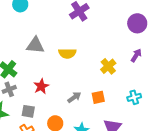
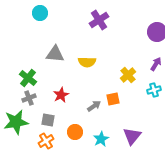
orange square: (98, 97) -> (113, 99), moved
cyan cross: (134, 97) -> (154, 90), moved

